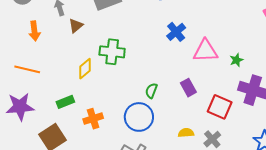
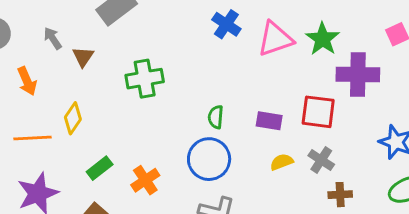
green star: (236, 60) -> (323, 39), size x1.6
yellow diamond: (85, 69) -> (73, 118), moved
purple rectangle: (188, 88) -> (269, 121), moved, turned -36

